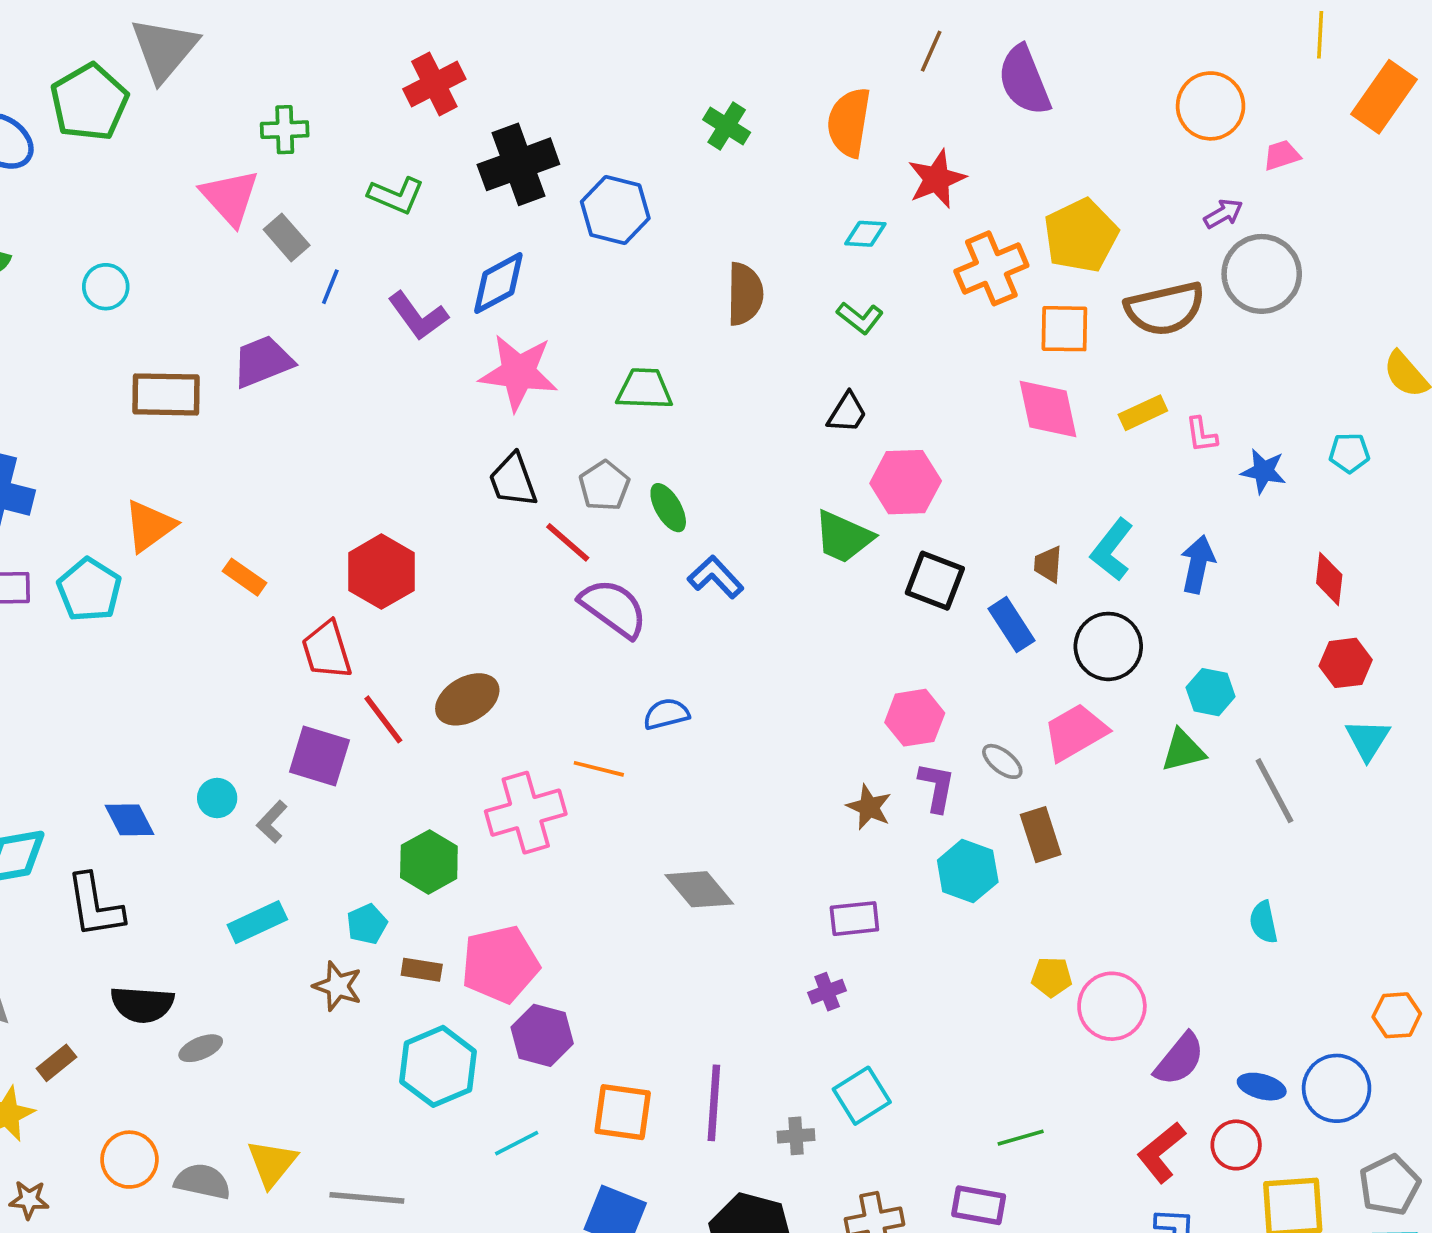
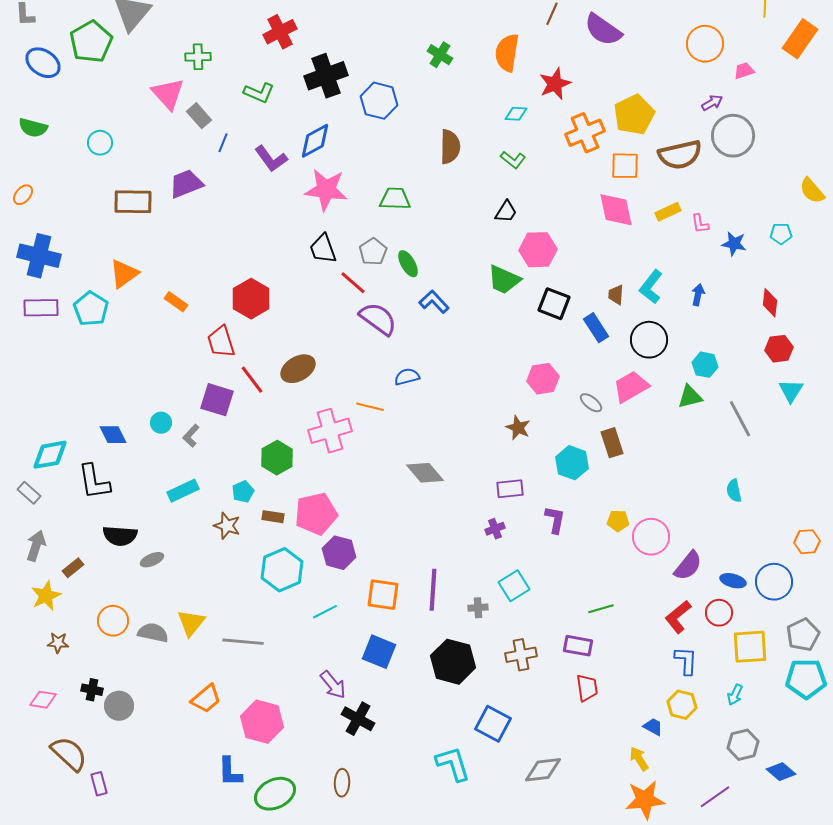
purple semicircle: (1024, 80) -> (603, 30), turned -33
blue arrow: (1198, 564) -> (698, 295), size x0.7
purple L-shape: (937, 787) -> (555, 520), moved

